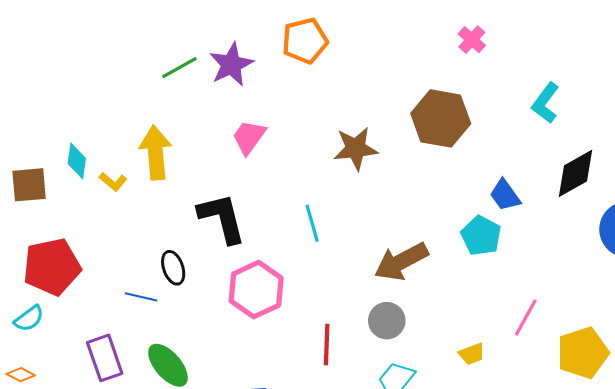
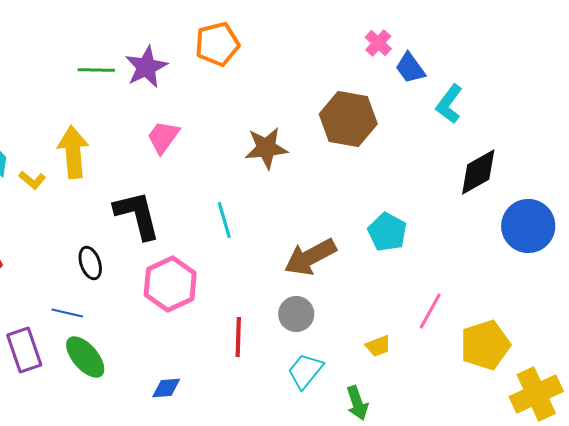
green line: (179, 68) -> (96, 70), turned 30
blue trapezoid: (505, 195) -> (410, 68), moved
blue line: (141, 297) -> (67, 313), moved

